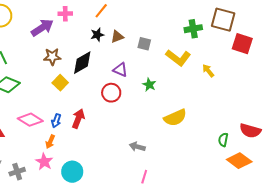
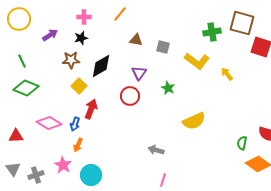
purple arrow: (42, 28) -> (50, 35), moved, size x0.7
black star: (97, 35) -> (81, 38), moved
brown triangle: (117, 37) -> (136, 40), turned 32
purple triangle: (120, 70) -> (139, 73), turned 42
red arrow: (78, 119) -> (91, 109), moved
orange arrow: (50, 142) -> (78, 145), moved

